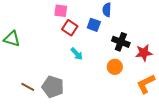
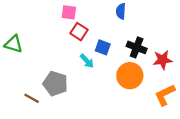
blue square: (94, 25) -> (103, 47), moved
orange circle: (115, 67) -> (130, 76), size x1.5
gray pentagon: (53, 87) -> (55, 84), moved

